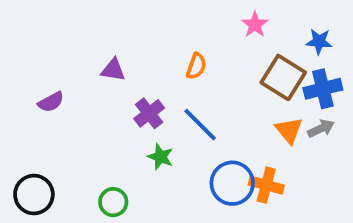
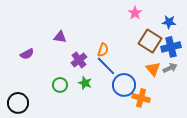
orange semicircle: (196, 66) -> (103, 50), moved
blue circle: (232, 183) -> (124, 85), moved
green circle: (113, 202) -> (60, 85), moved

